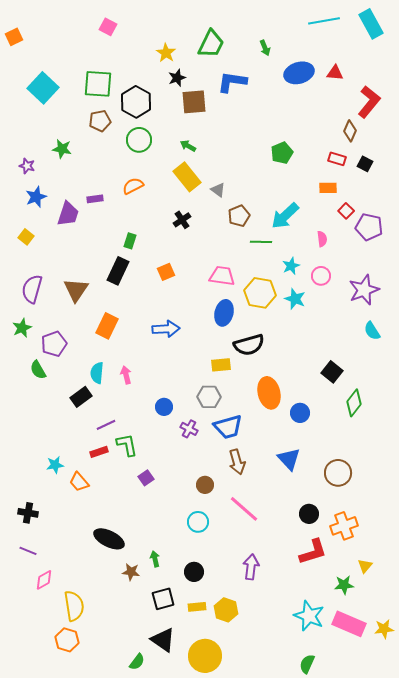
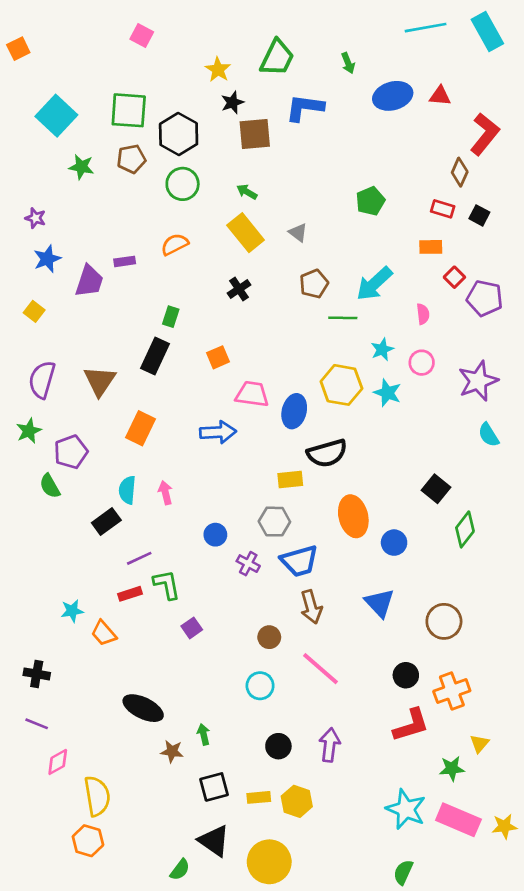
green star: (62, 149) -> (81, 167), moved
gray triangle: (218, 190) -> (298, 233), moved
pink trapezoid: (222, 276) -> (252, 394), moved
black circle: (194, 572) -> (278, 746), moved

